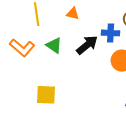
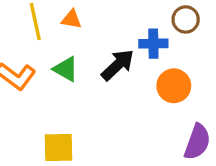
orange triangle: (73, 14) -> (71, 19), moved

